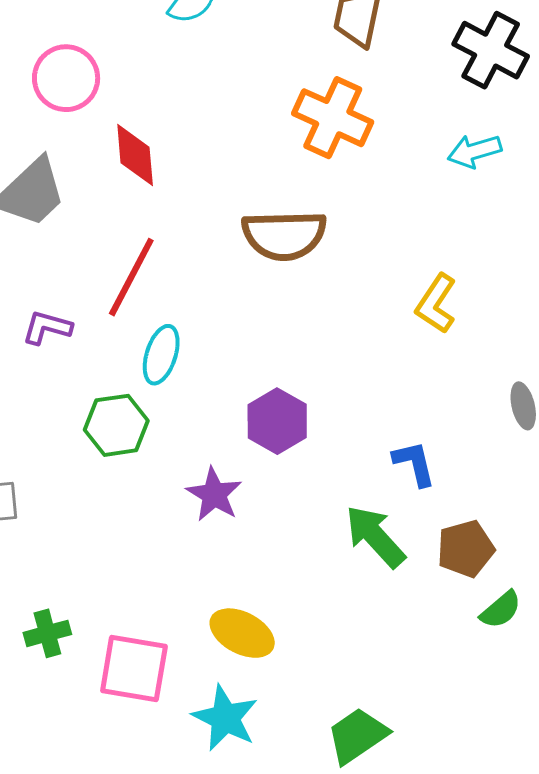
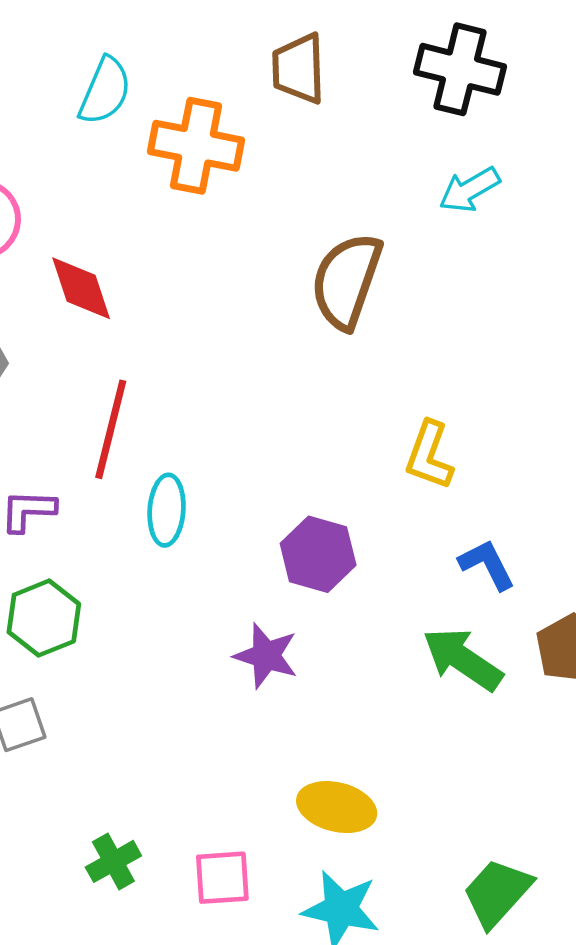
orange cross: (333, 118) -> (196, 146), moved
brown semicircle: (284, 235) -> (346, 281), moved, turned 124
yellow L-shape: (436, 304) -> (429, 455), moved
green hexagon: (116, 425) -> (44, 618), moved
pink square: (134, 669) -> (222, 878), size x0.7

